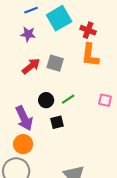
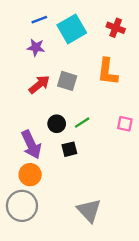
red cross: (88, 30) -> (116, 28), moved

